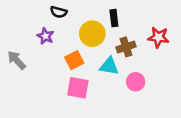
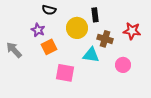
brown cross: (126, 47) -> (105, 39), turned 35
orange square: (74, 60) -> (49, 47), moved
pink circle: (136, 82) -> (123, 65), moved

